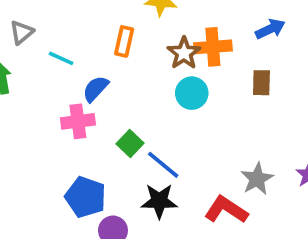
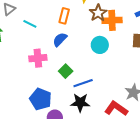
brown star: (184, 53) -> (98, 13), moved
blue semicircle: (96, 89) -> (60, 40), moved
blue line: (163, 165) -> (83, 83), turned -60

